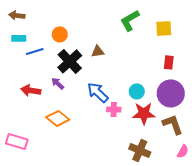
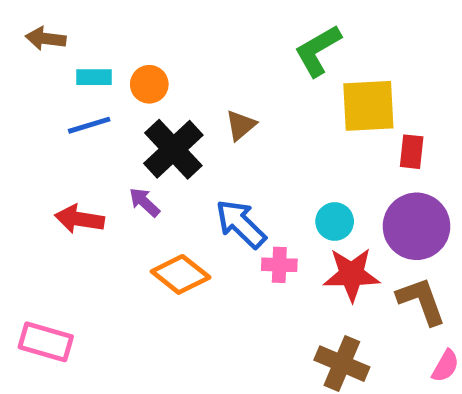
yellow square: (164, 28) -> (368, 106), moved, size x1.4
cyan rectangle: (19, 38) -> (94, 77), moved
brown triangle: (98, 51) -> (241, 125), turned -32
orange diamond: (58, 118) -> (181, 274), moved

